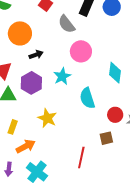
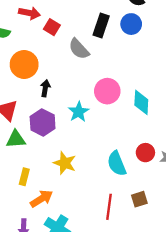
pink circle: (81, 51) -> (107, 91), moved
black arrow: (36, 55) -> (45, 88), turned -56
cyan semicircle: (87, 98) -> (117, 164), moved
brown square: (106, 138) -> (139, 199), moved

